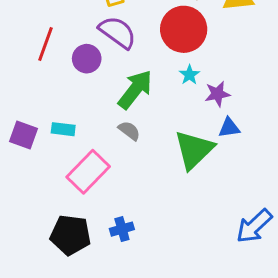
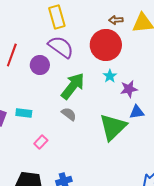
pink rectangle: (88, 172) -> (41, 142), size x0.5

